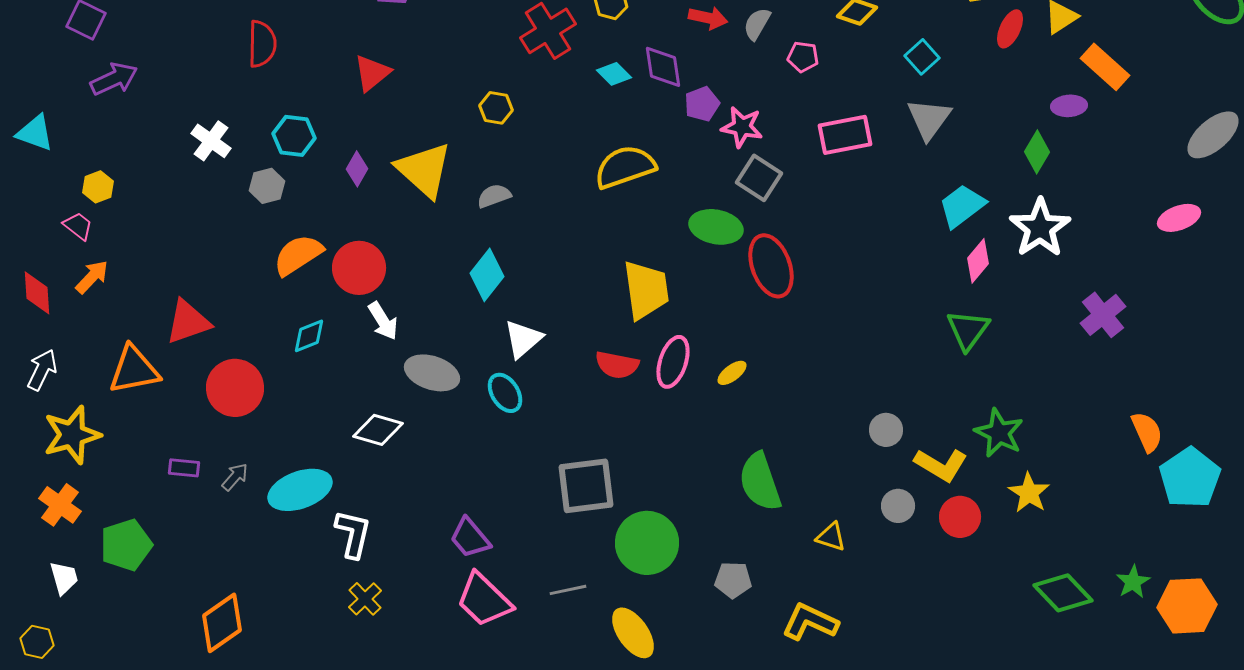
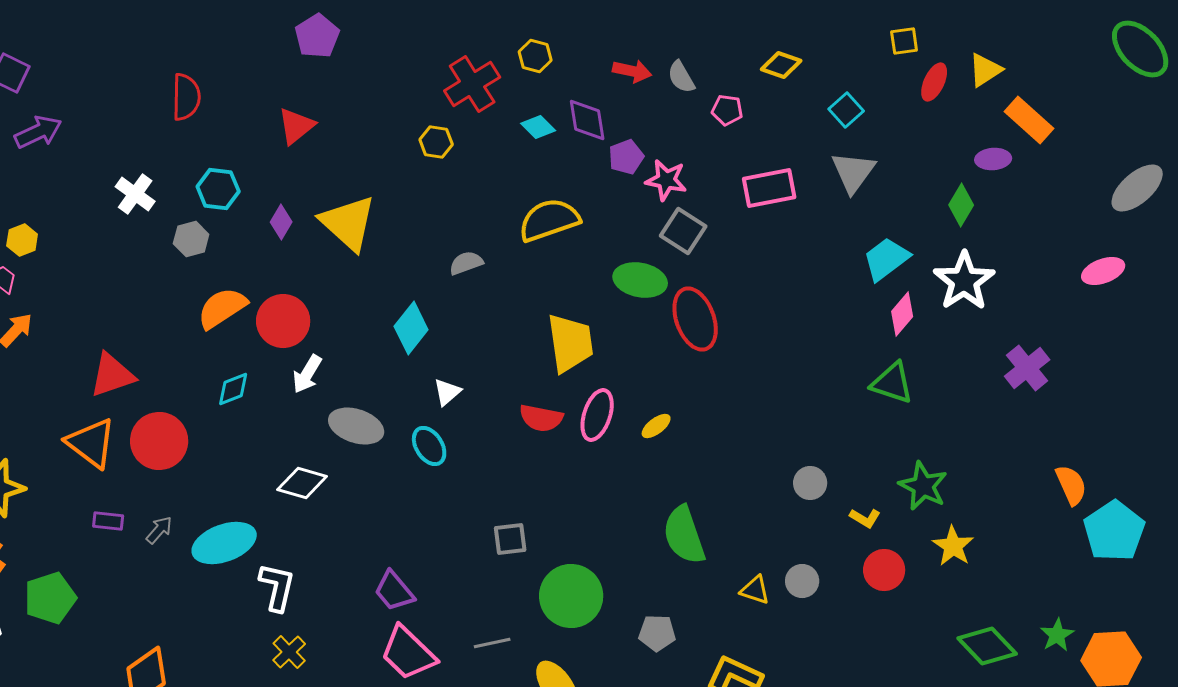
gray semicircle: (757, 24) -> (681, 77), turned -60
yellow hexagon: (496, 108) -> (436, 142), moved
gray semicircle: (494, 196) -> (466, 263), moved
white arrow: (383, 321) -> (307, 374), turned 63
green triangle: (968, 330) -> (892, 383), turned -48
white triangle: (523, 339) -> (447, 392), size x0.7
orange triangle: (134, 370) -> (91, 443), moved, turned 48
yellow L-shape: (941, 465) -> (865, 518), size x0.6
gray square: (586, 486) -> (510, 539), size x0.6
gray circle: (898, 506) -> (802, 581), moved

